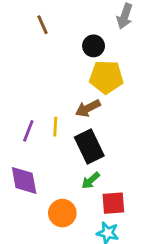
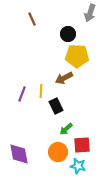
black rectangle: (89, 146) -> (56, 106), moved, size x0.7
purple diamond: (24, 180) -> (19, 154), moved
orange circle: (62, 213) -> (58, 152), moved

